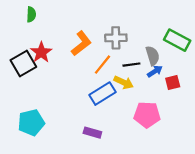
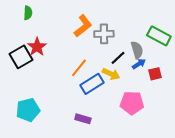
orange L-shape: (81, 43) -> (83, 26), moved
orange line: (102, 65) -> (79, 68), moved
black line: (131, 65) -> (118, 58), turned -35

